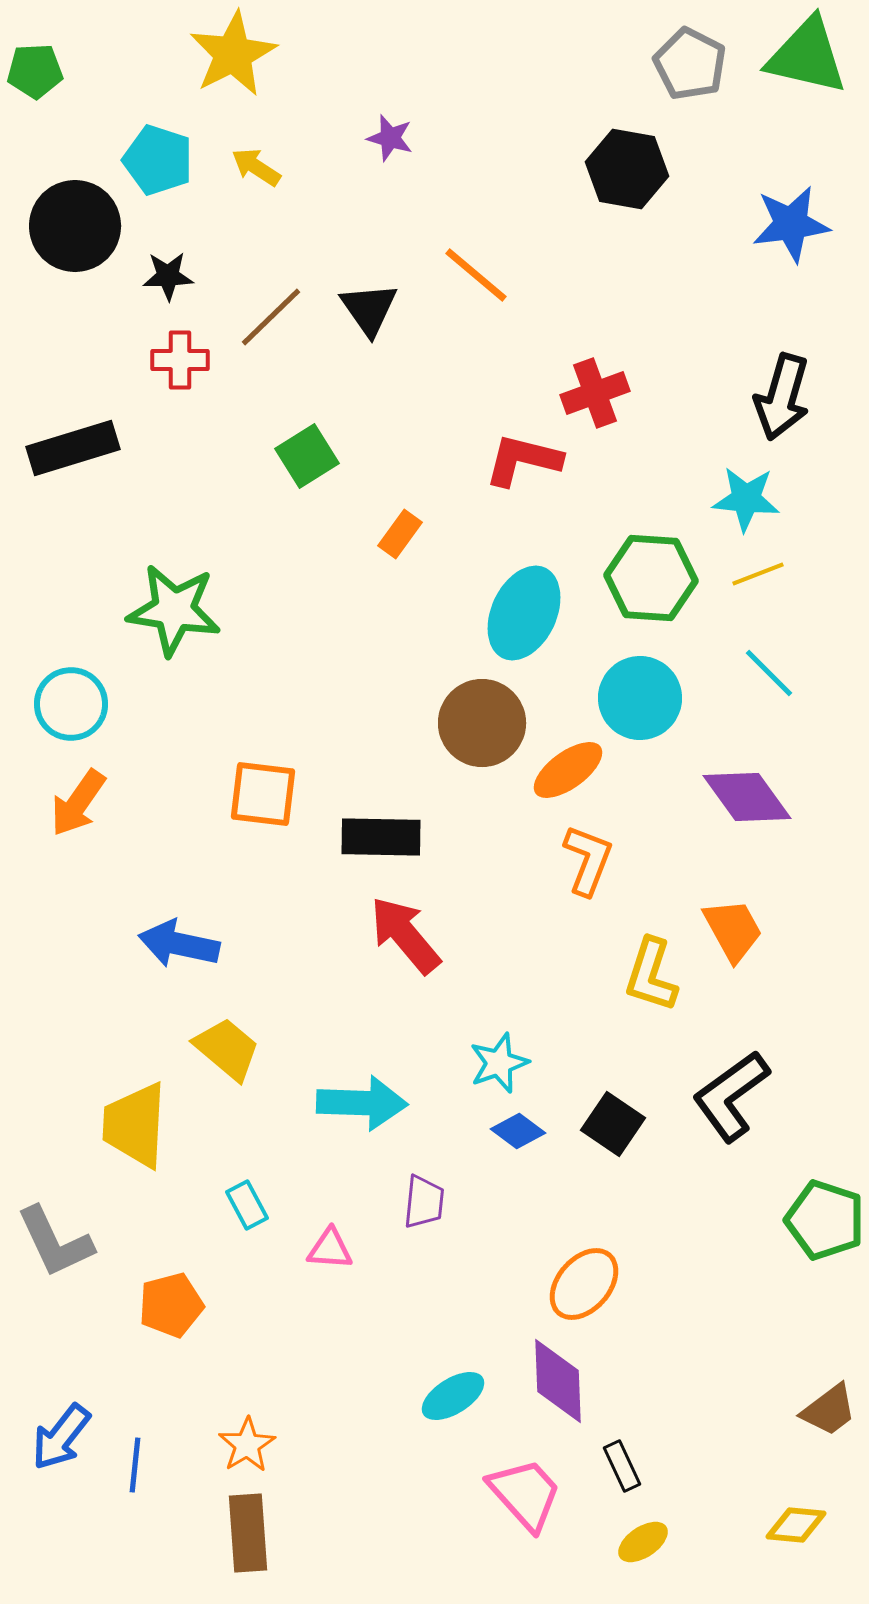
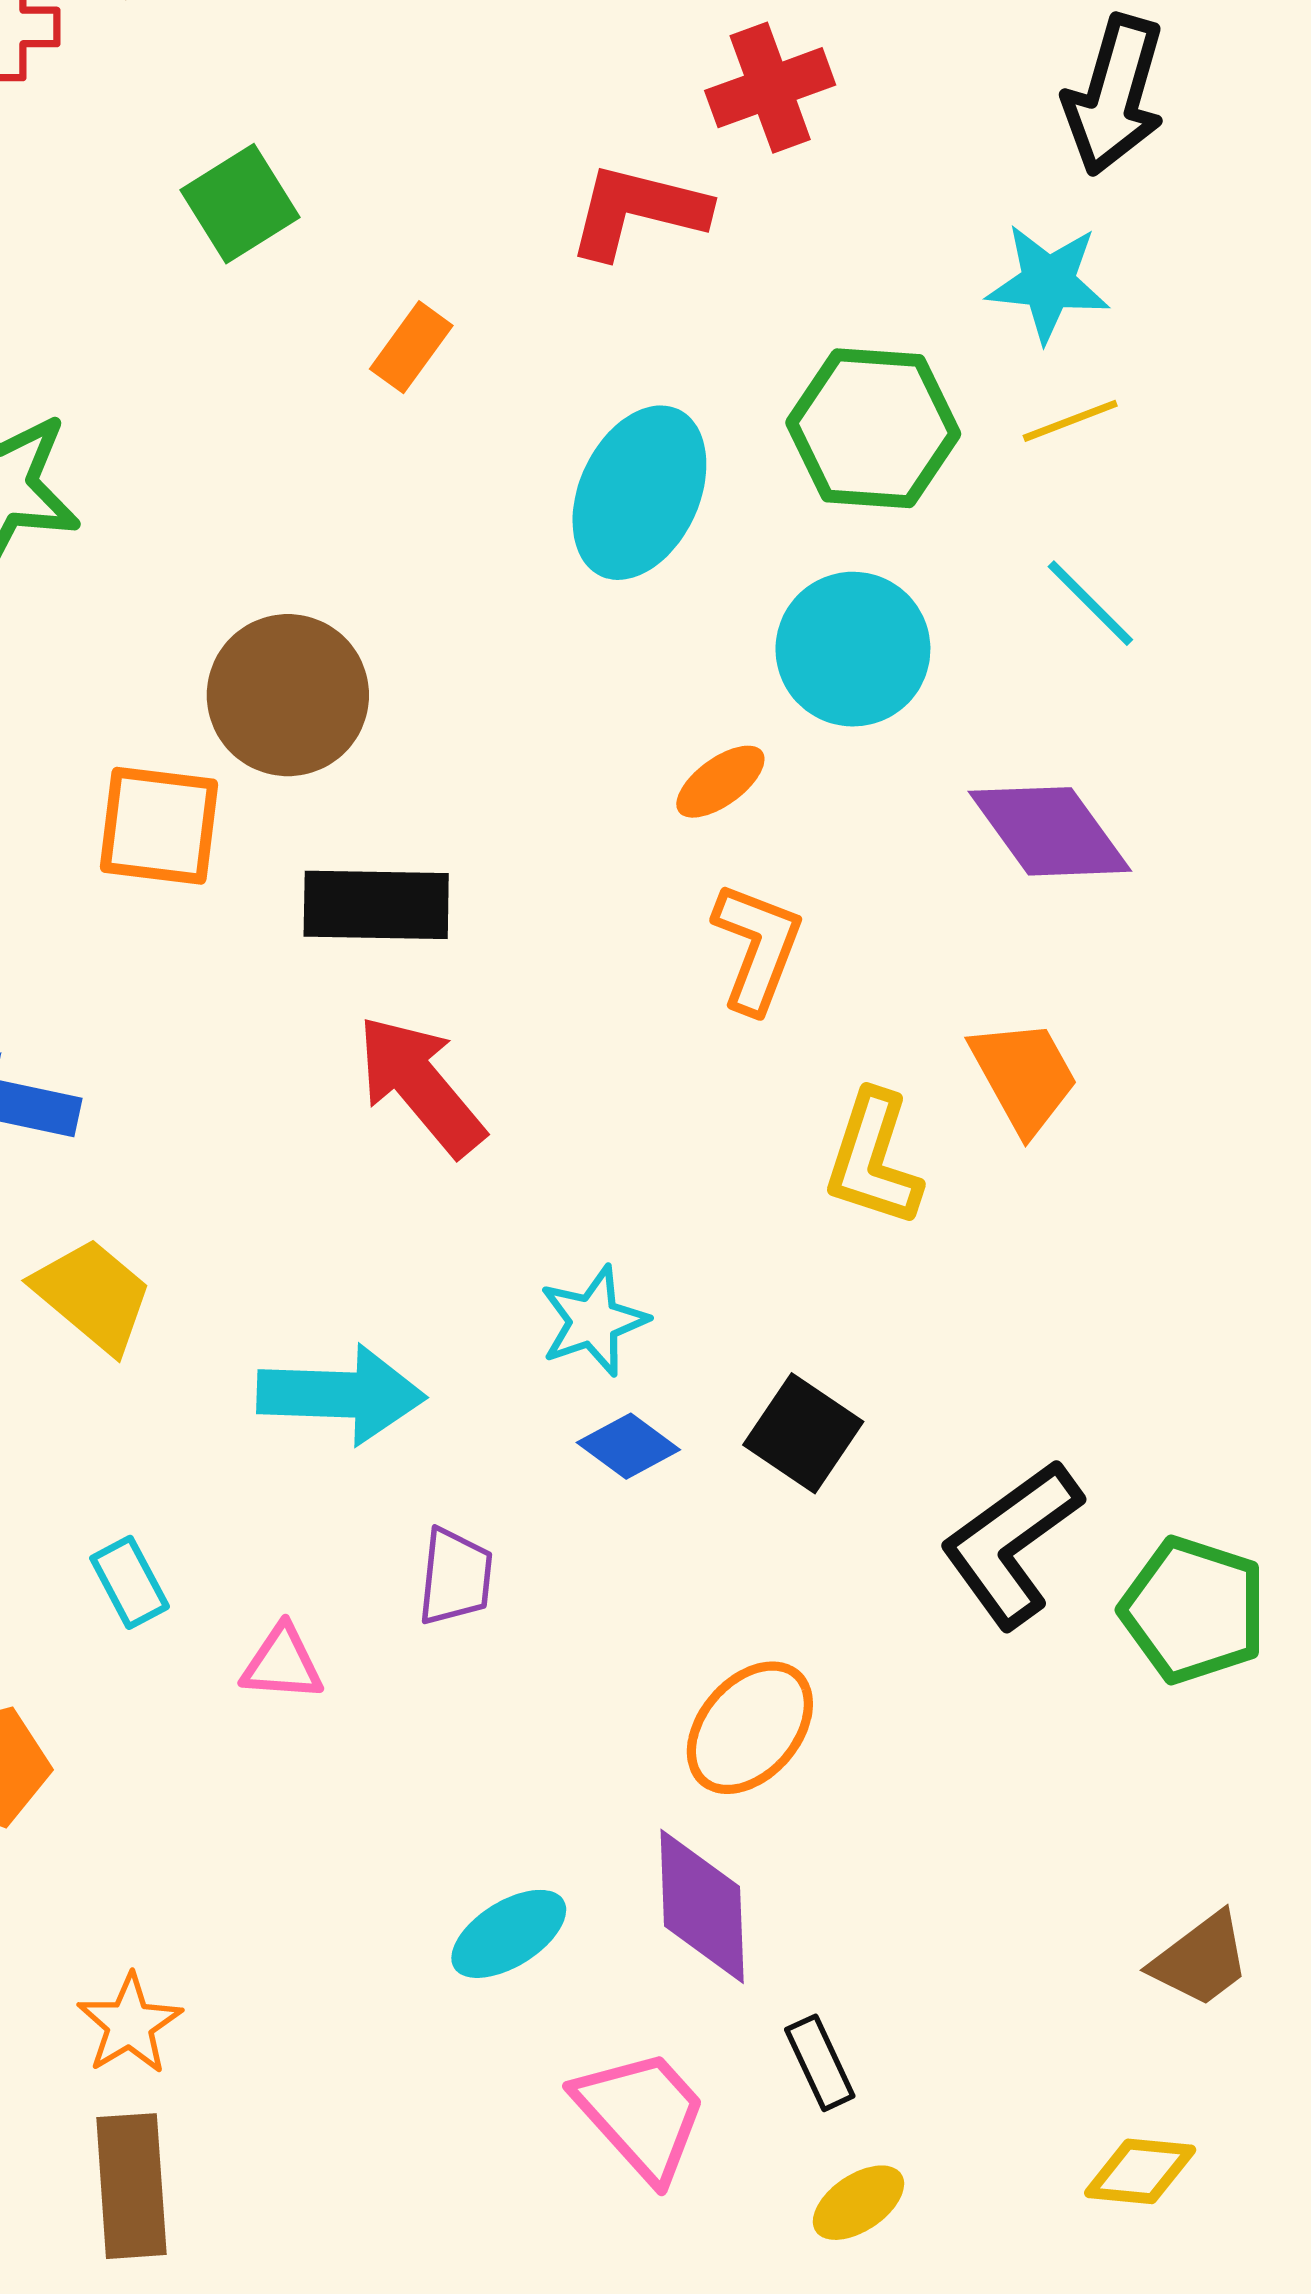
brown circle: (482, 723) -> (288, 695), moved
orange ellipse: (568, 770) -> (720, 782), size x0.7
black L-shape: (731, 1096) -> (1011, 1544), moved

